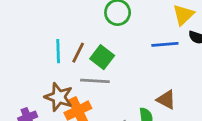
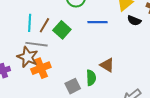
blue line: (165, 44) -> (97, 22), moved
gray line: (95, 81) -> (37, 44), moved

